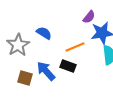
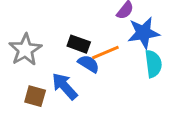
blue semicircle: (44, 33) -> (89, 64), moved
black rectangle: (68, 66) -> (79, 44), moved

